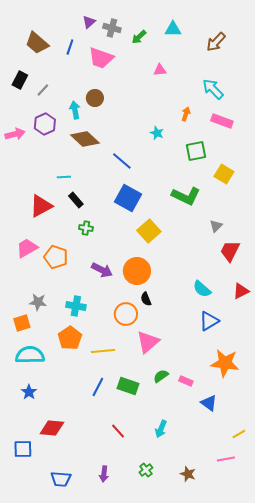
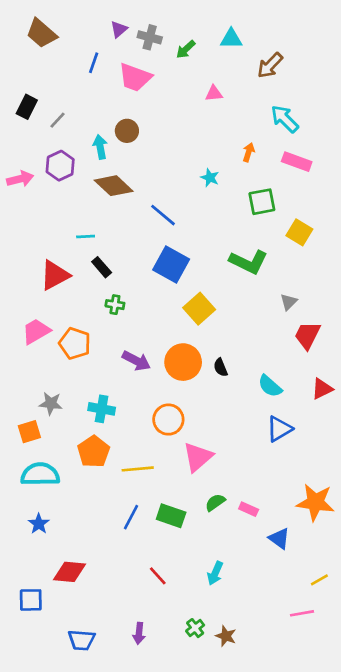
brown arrow: (216, 42) -> (270, 65), moved
brown trapezoid: (37, 43) -> (41, 33), moved
black semicircle: (146, 299) -> (221, 367), moved
orange star: (225, 363) -> (315, 502), moved
brown star: (188, 474) -> (226, 636), moved

